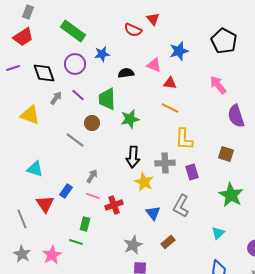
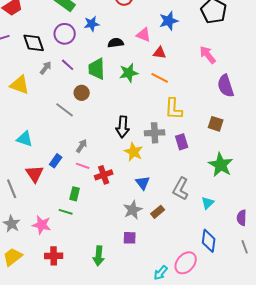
green star: (130, 119) -> (129, 73), moved
gray L-shape: (181, 206) -> (181, 189), moved
gray star: (133, 245) -> (133, 210), moved
pink star: (52, 255) -> (42, 225), turned -30

